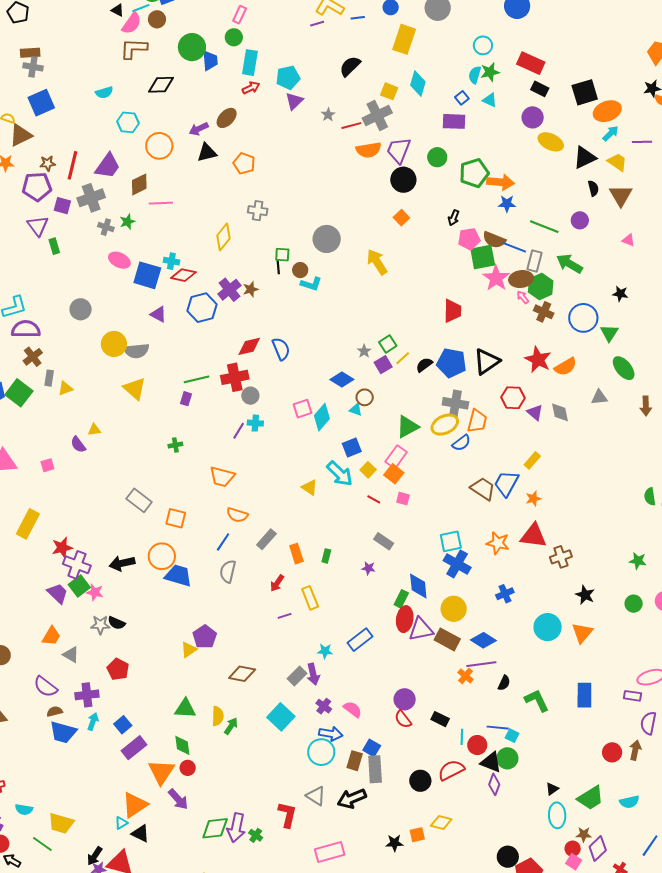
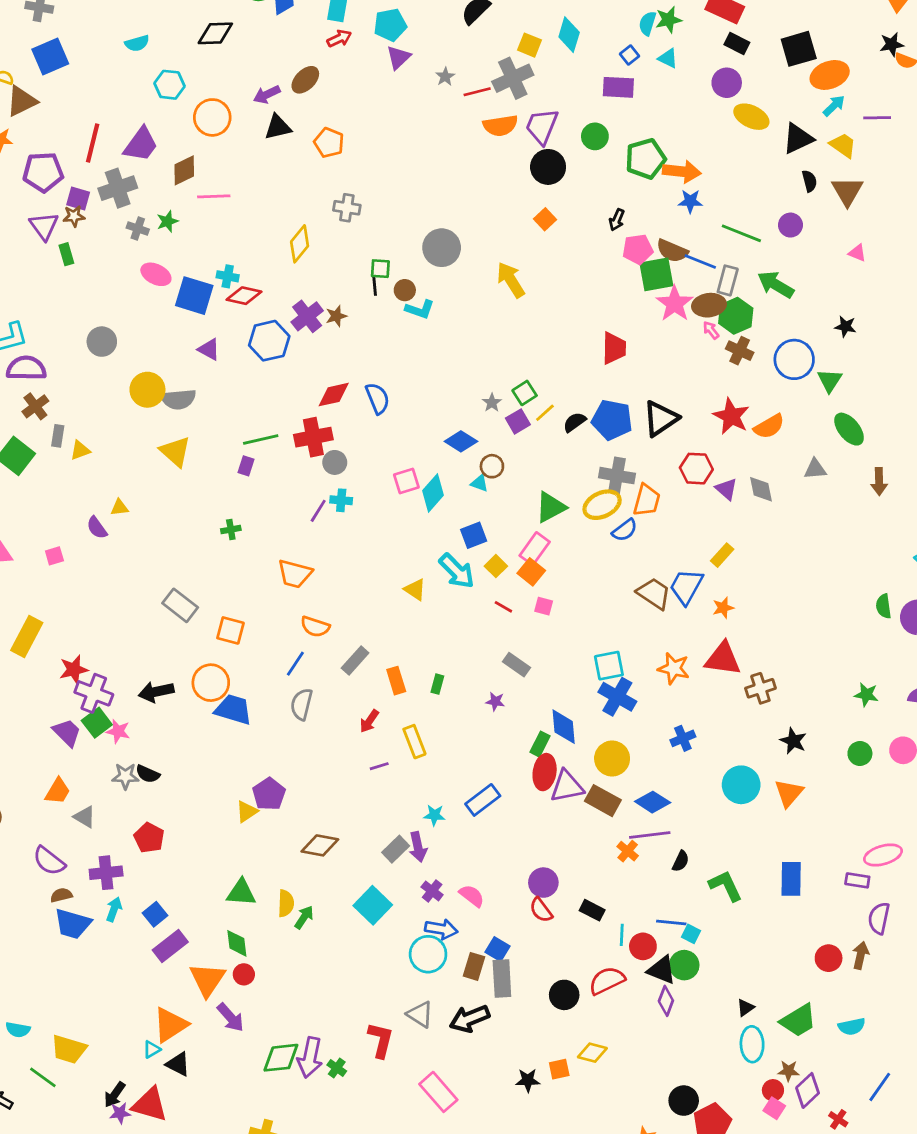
brown star: (48, 163) -> (74, 216), moved
pink rectangle: (330, 852) -> (438, 1092), turned 64

